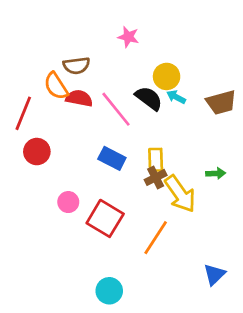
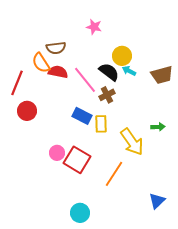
yellow rectangle: (156, 160) -> (101, 124), moved
brown cross: (156, 177) -> (107, 95), moved
pink circle: (68, 202) -> (57, 153), moved

